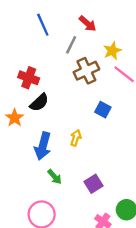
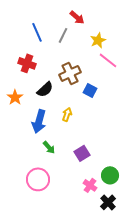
blue line: (43, 25) -> (37, 32), moved
brown cross: (86, 71) -> (70, 73), moved
black semicircle: (39, 103) -> (45, 89), moved

